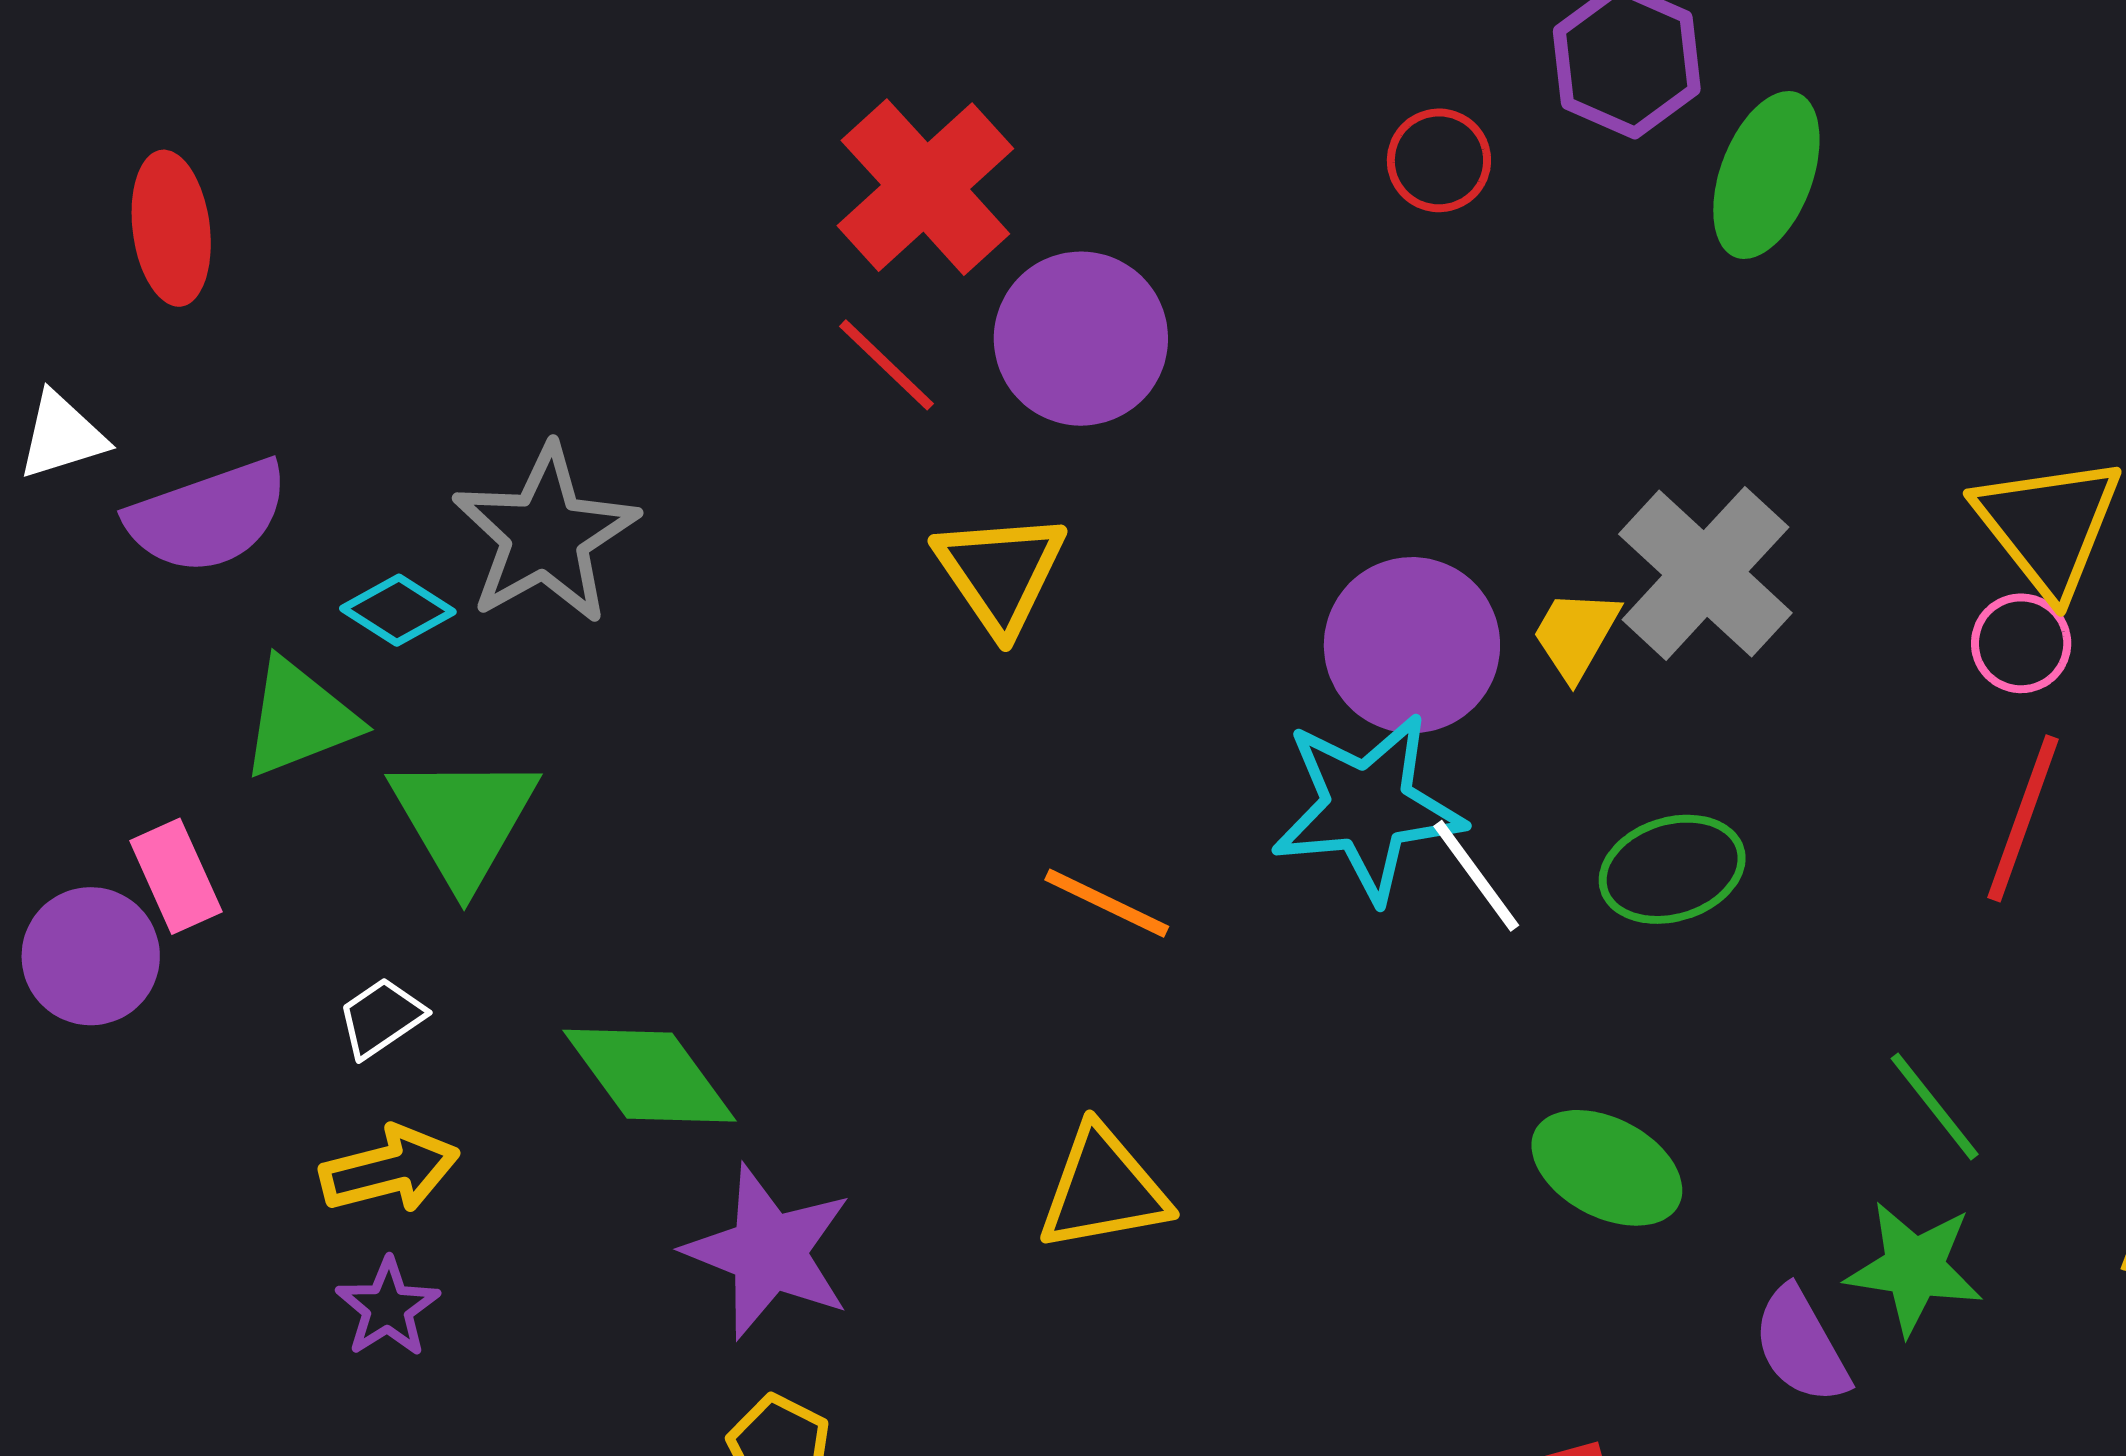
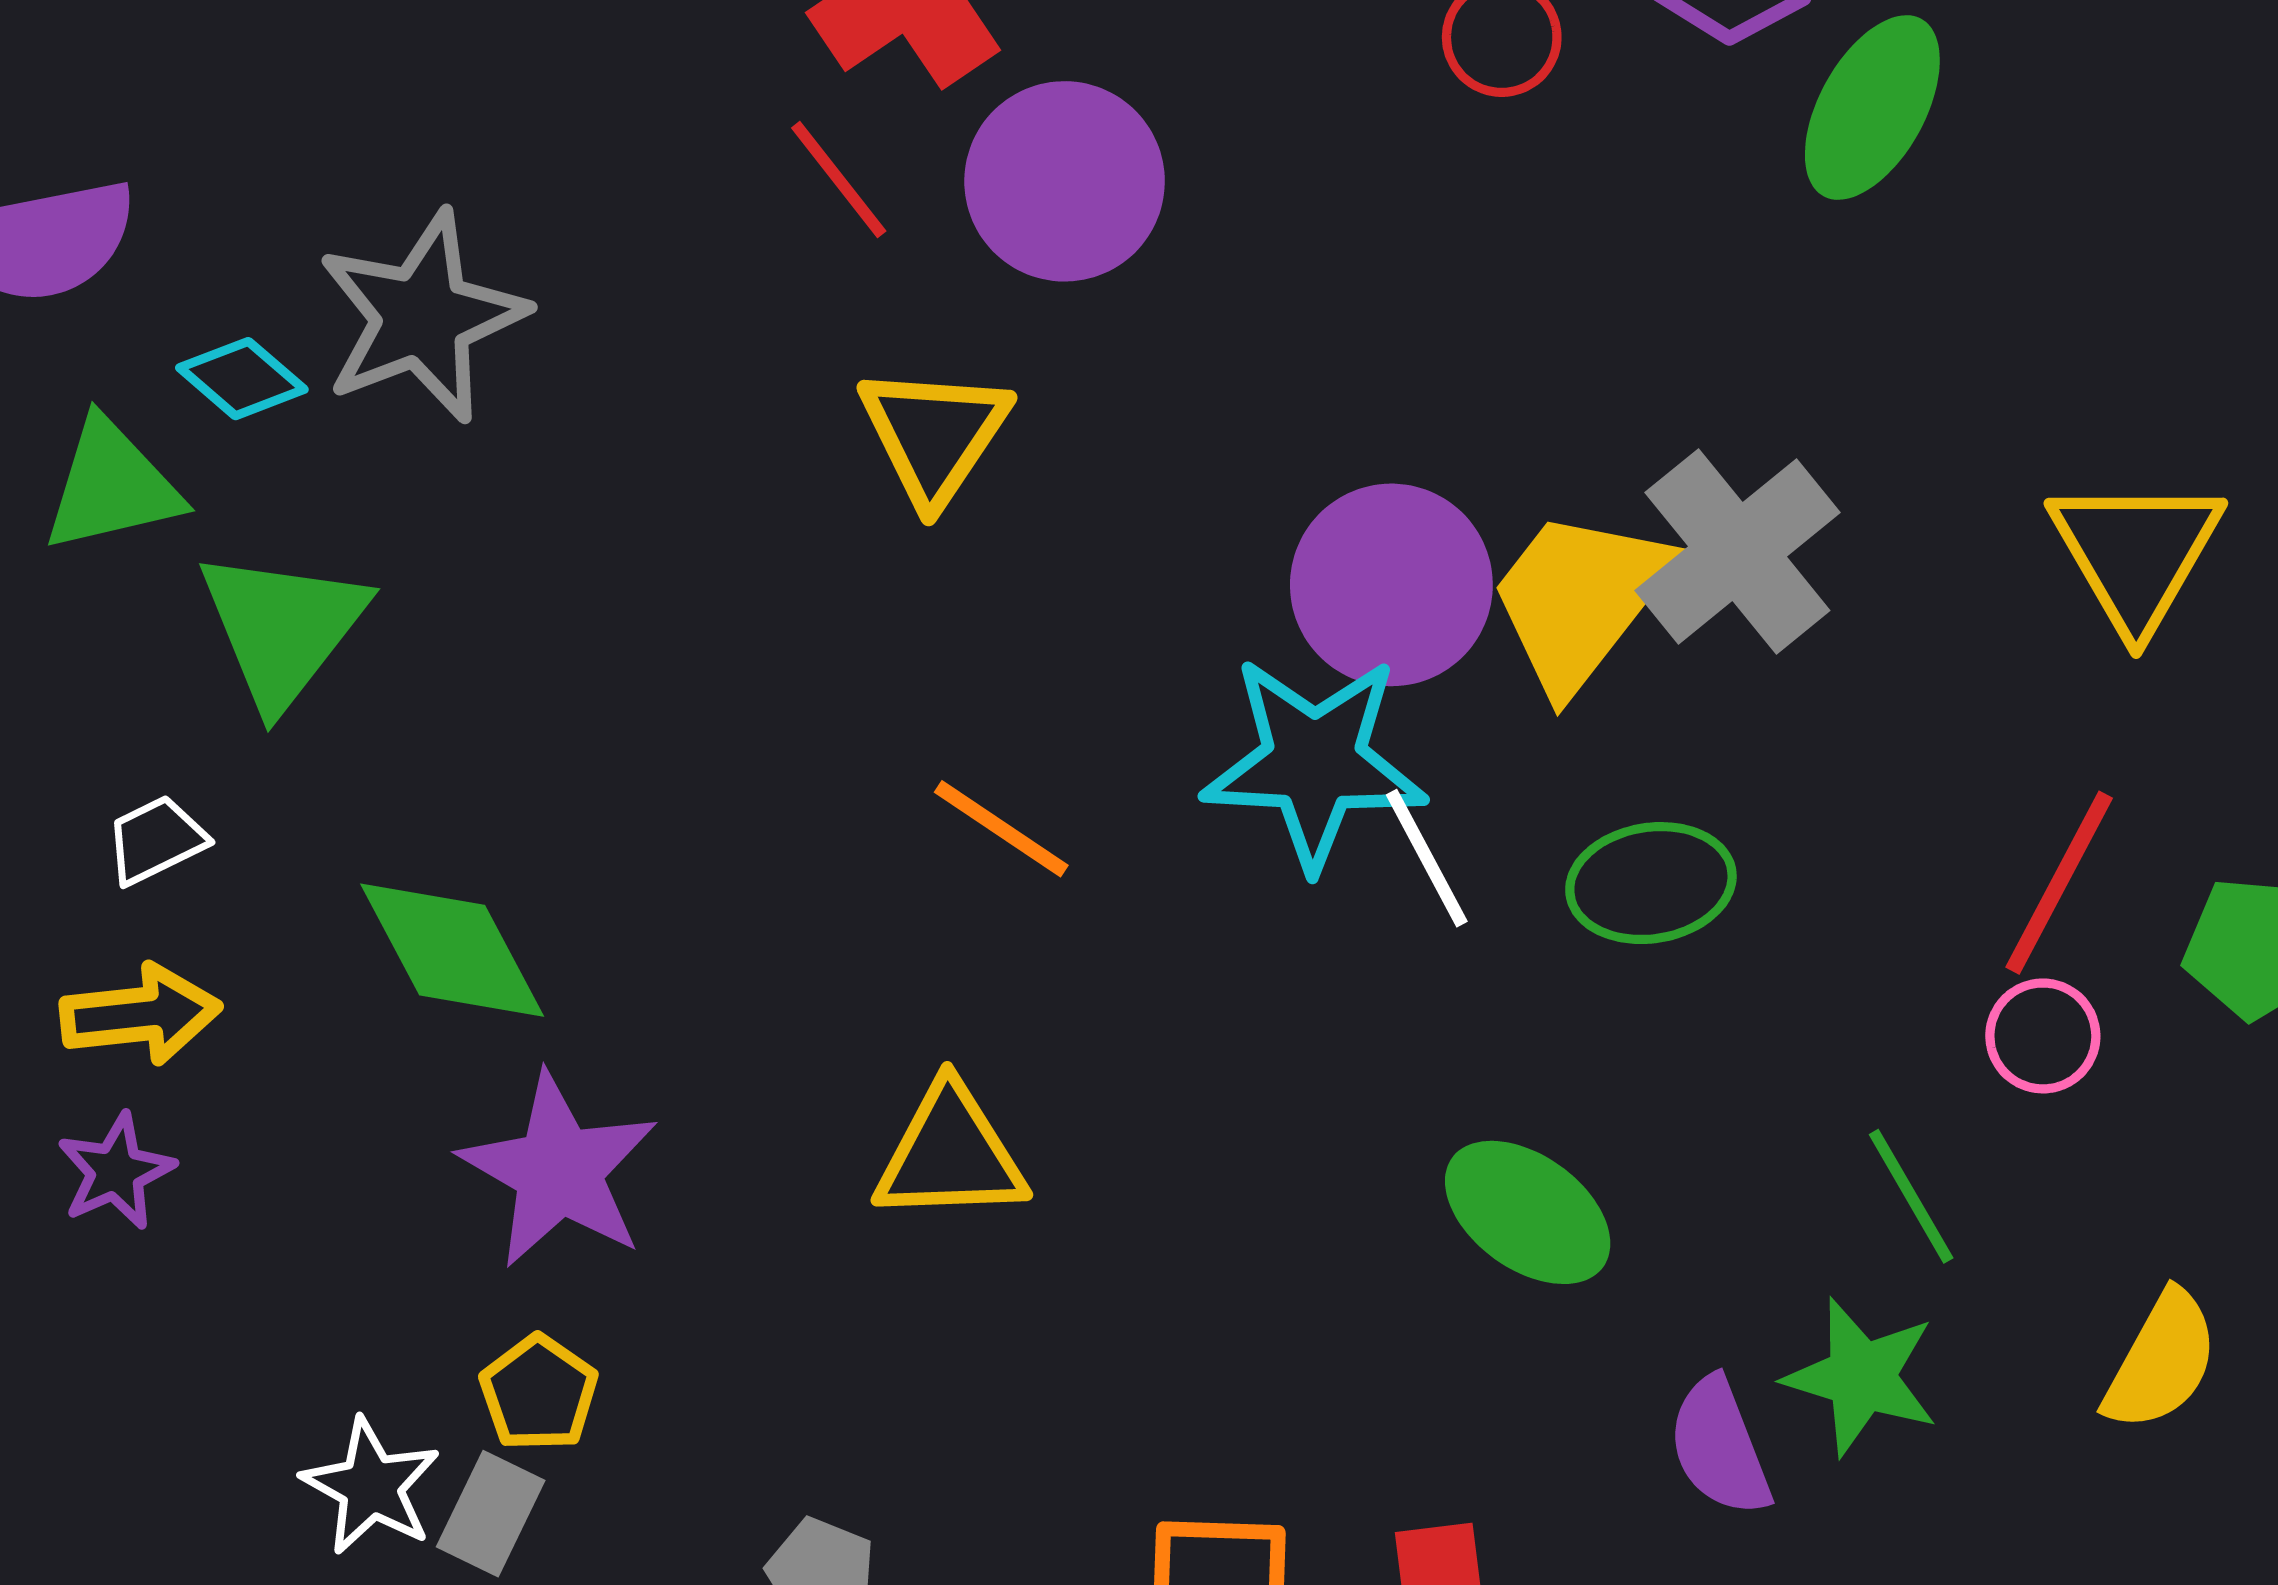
yellow trapezoid: (1576, 634) -> (1580, 600), size x1.8
pink circle: (2021, 643) -> (2043, 1036), moved

